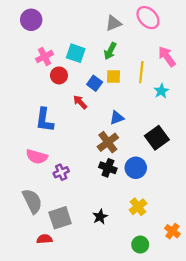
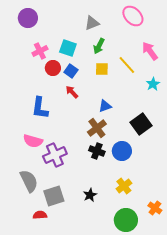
gray triangle: (113, 23) -> (92, 23), moved
yellow line: (141, 72) -> (127, 65), turned -48
blue square: (95, 83) -> (71, 71), moved
cyan star: (161, 91) -> (153, 84), moved
purple cross: (61, 172) -> (55, 155), size x1.6
green circle: (140, 245) -> (126, 220), size x1.5

